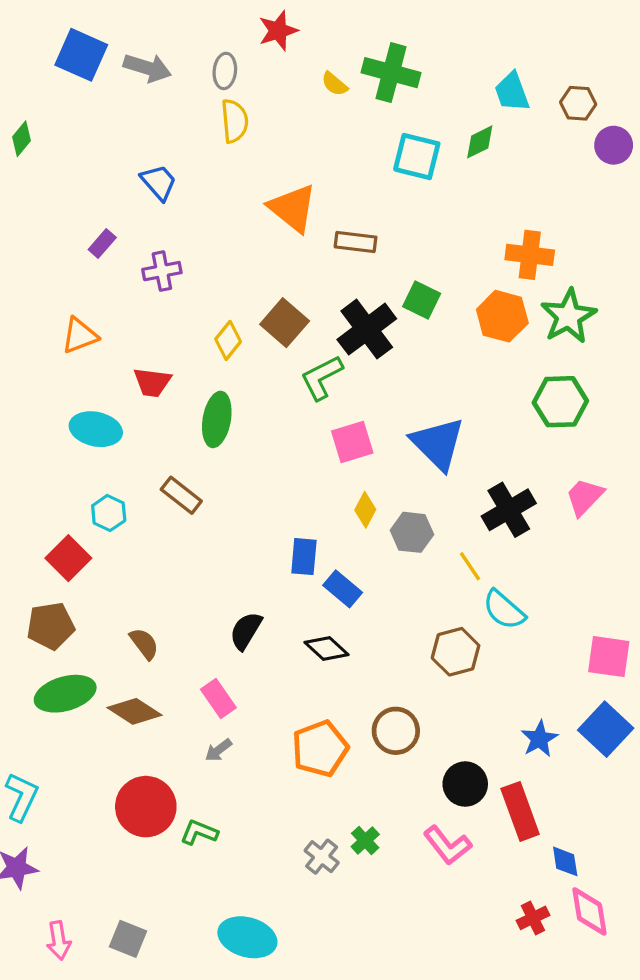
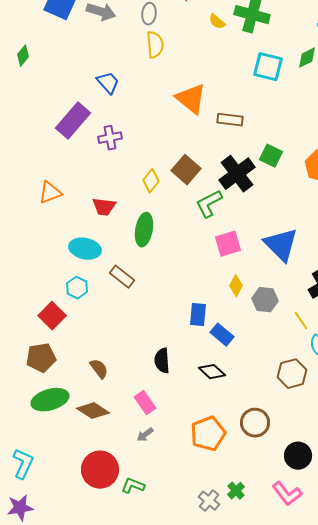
purple rectangle: (102, 244) -> (73, 121), size x2.0
orange triangle: (80, 336) -> (50, 193), moved
cyan ellipse: (96, 429) -> (85, 249), moved
black semicircle: (246, 631) -> (162, 361), turned -35

